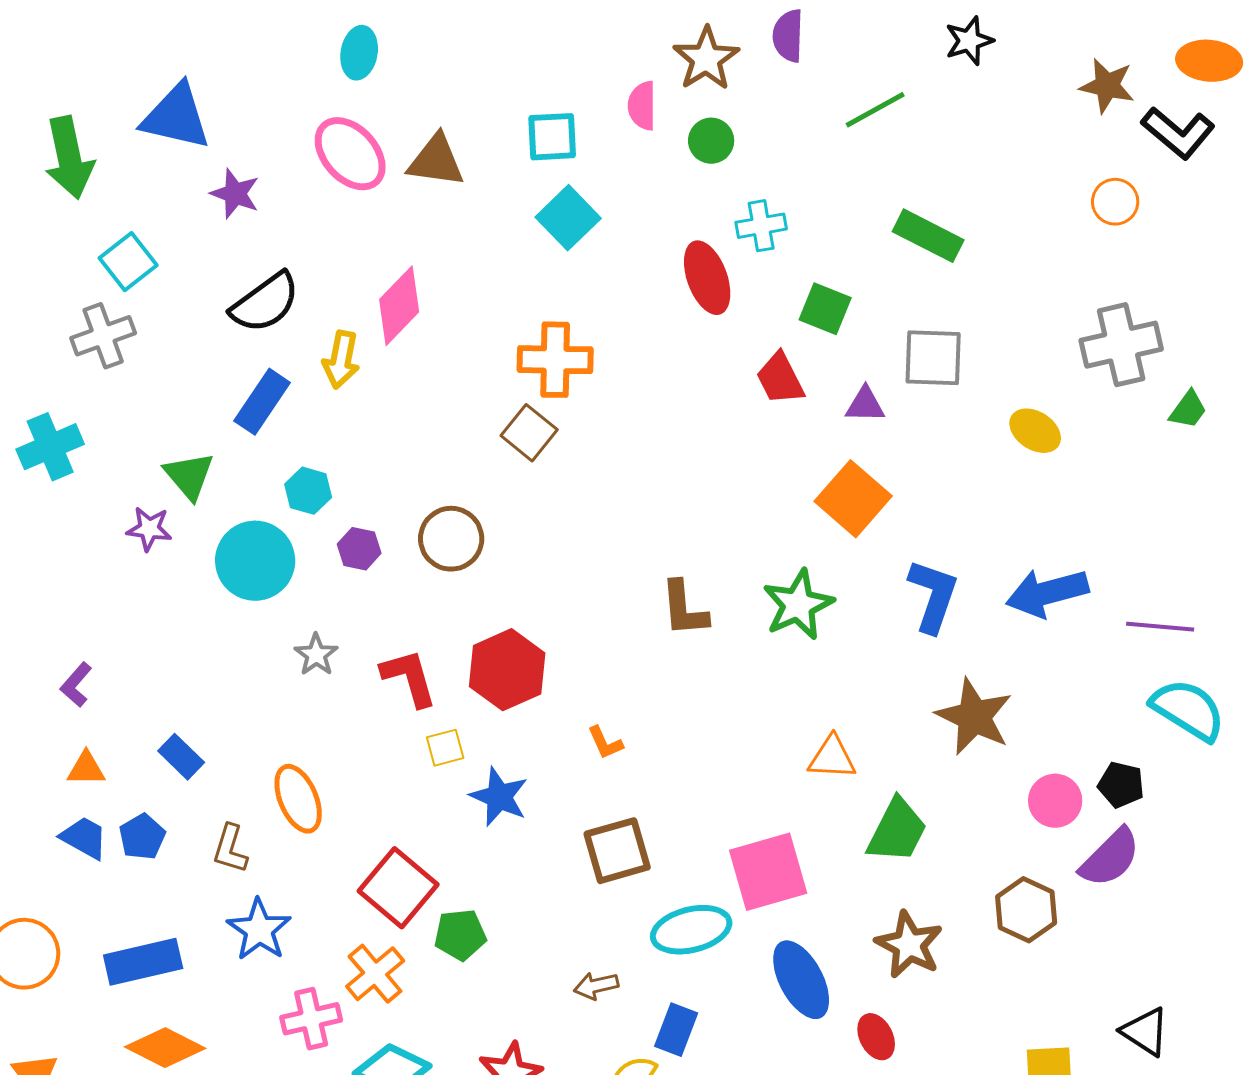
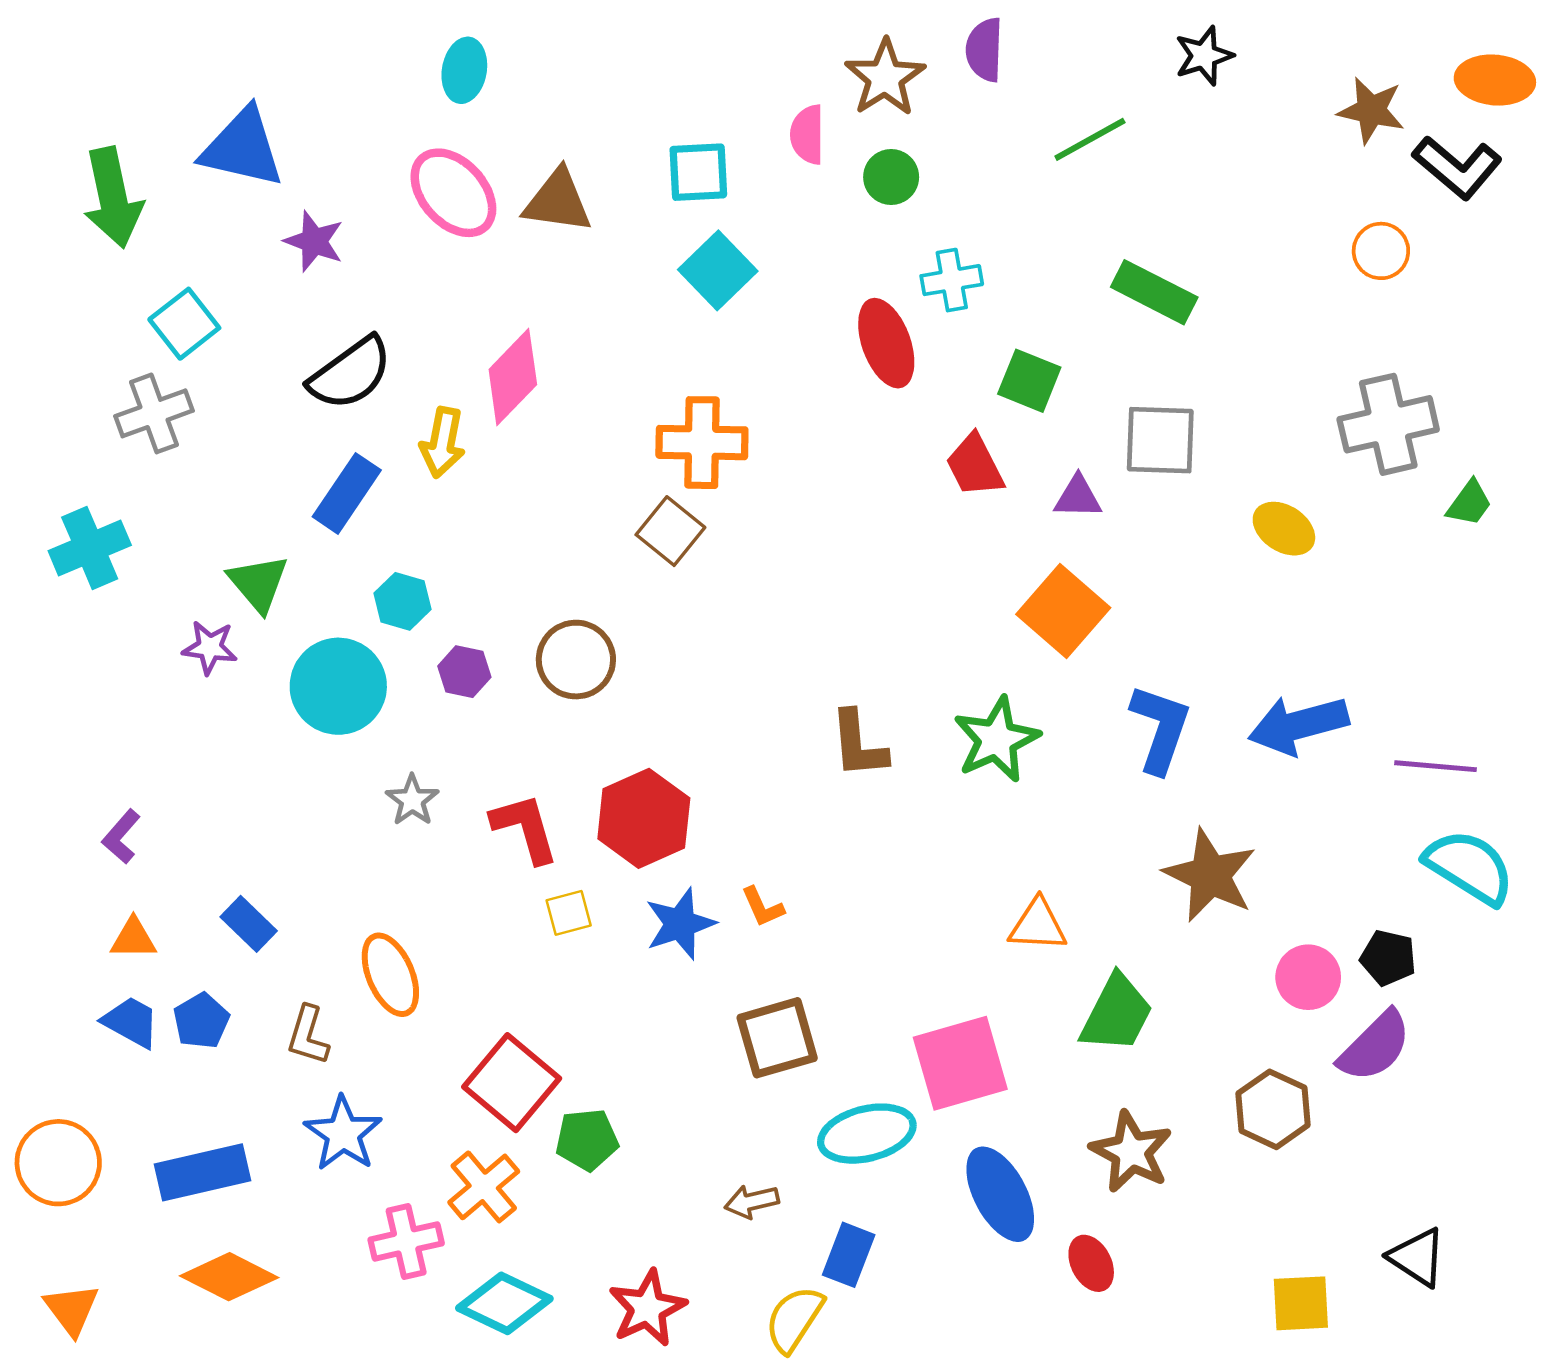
blue star: (499, 797) -> (680, 924), moved, turned 30

